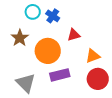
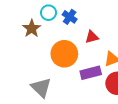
brown star: (20, 38) -> (32, 28), moved
purple rectangle: (60, 75) -> (91, 73), moved

